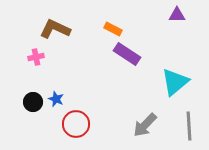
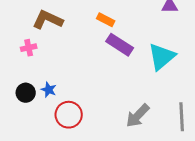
cyan triangle: (175, 82) -> (162, 57), moved

